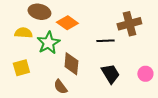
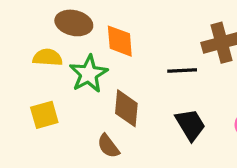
orange diamond: (67, 23) -> (120, 41), turned 50

